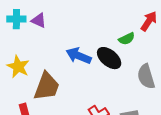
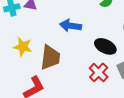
black ellipse: (109, 58) -> (105, 46), moved

